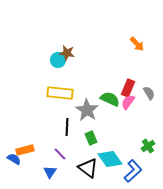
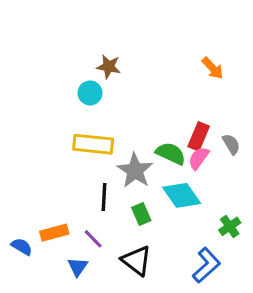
brown star: (67, 53) -> (109, 67), moved
orange rectangle: (25, 150) -> (54, 233), moved
cyan diamond: (110, 159) -> (182, 195), moved

